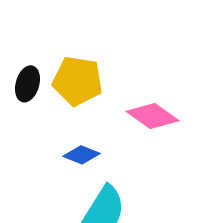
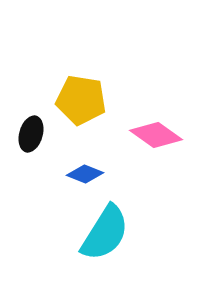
black ellipse: (28, 84) -> (31, 134), moved

